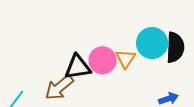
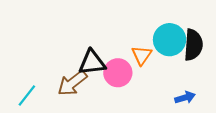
pink circle: (103, 60) -> (118, 73), moved

